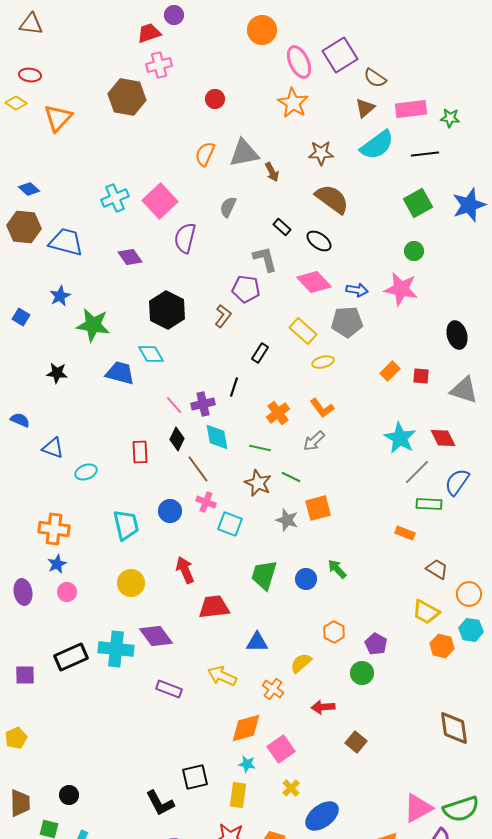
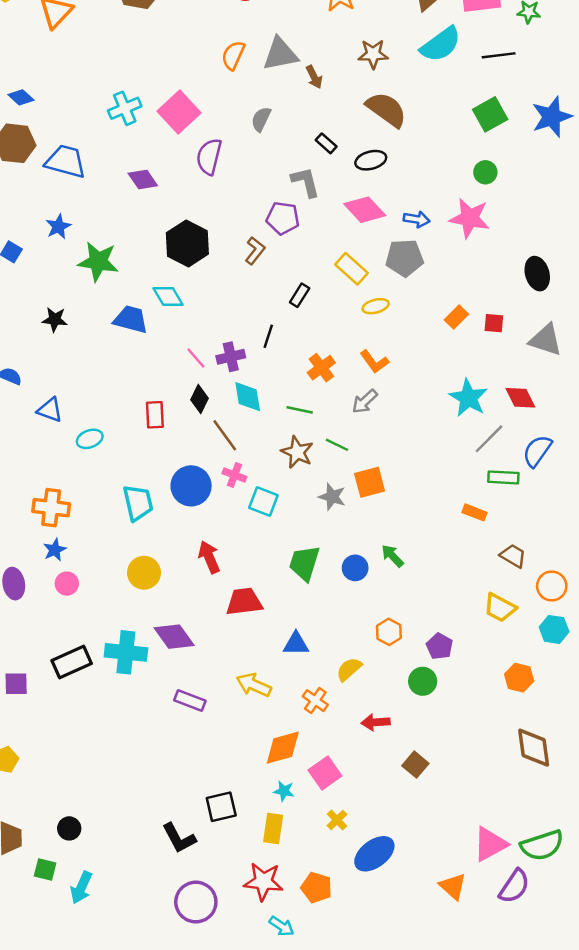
black ellipse: (319, 241) -> (371, 160), turned -50
blue circle: (170, 511) -> (191, 486), size x1.4
orange hexagon: (442, 646) -> (519, 678), moved

